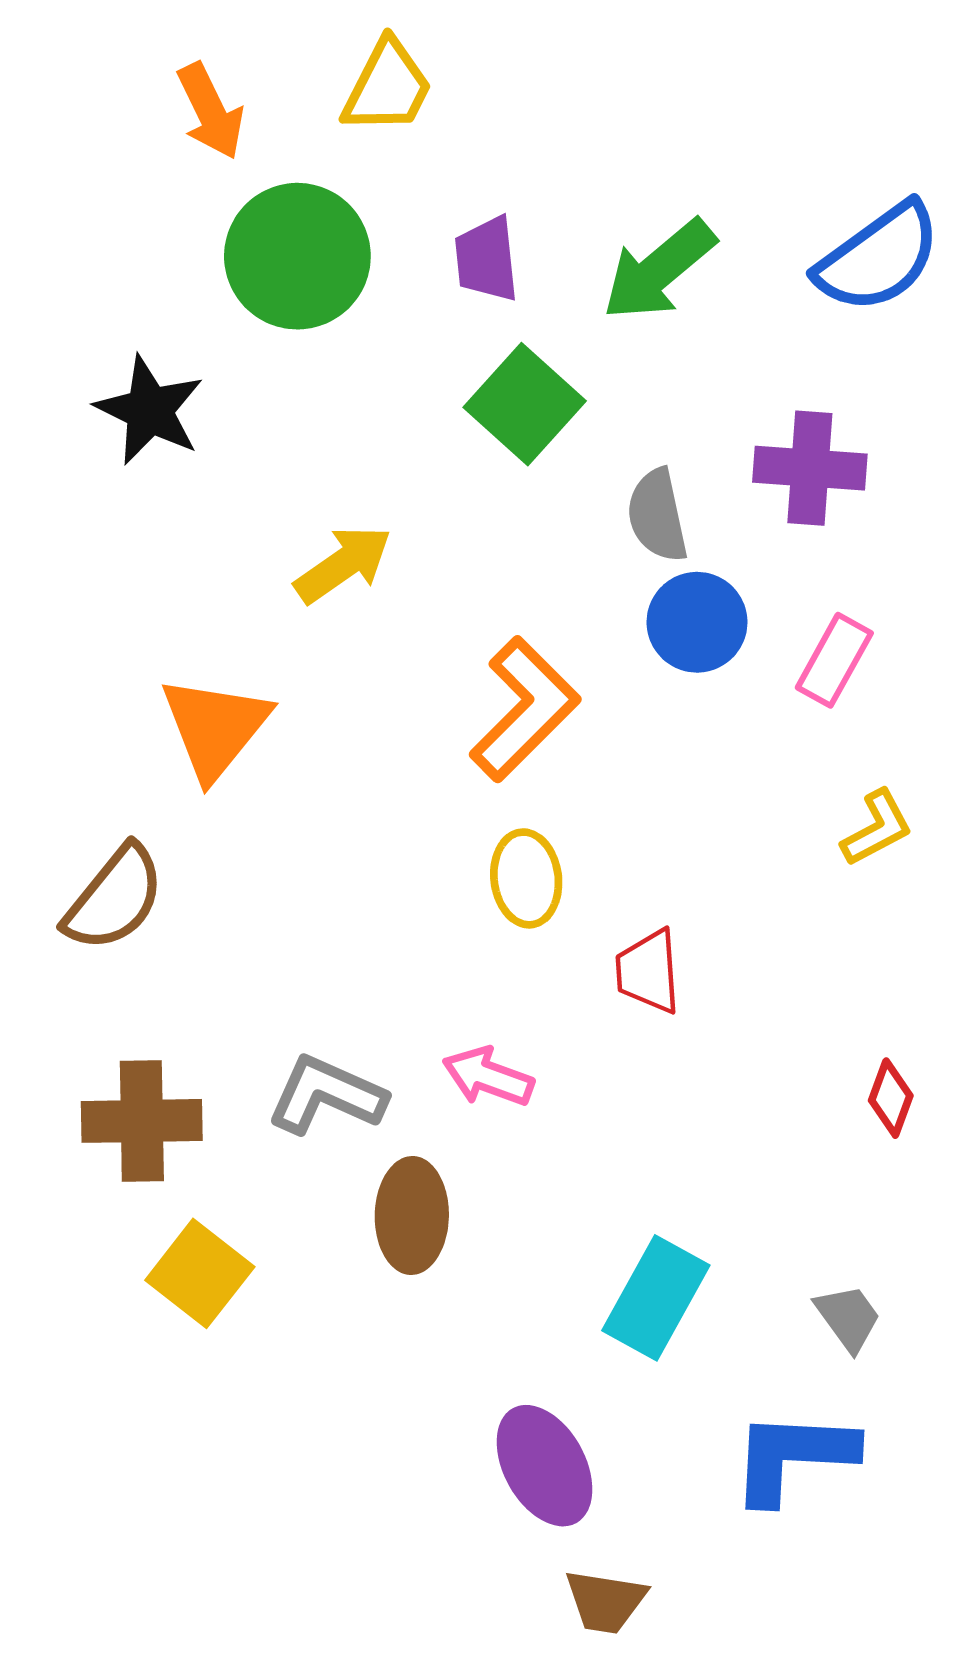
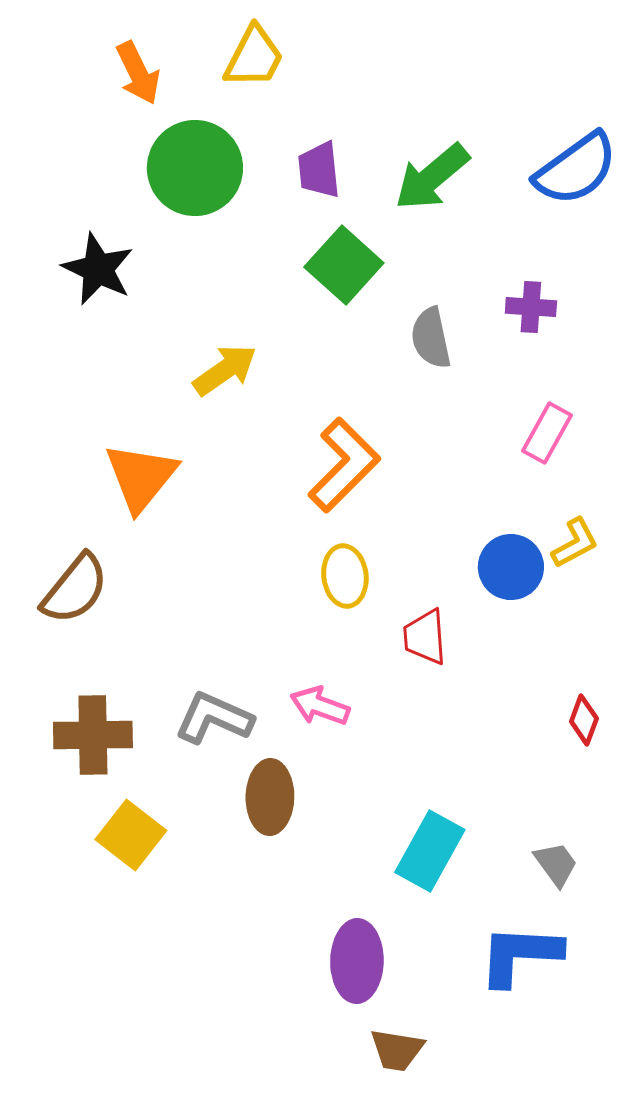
purple cross: (810, 468) -> (531, 307), size x0.7
blue circle: (697, 622) -> (511, 567), moved
purple ellipse: (544, 1466) -> (357, 961), turned 30

